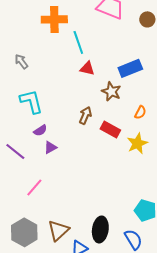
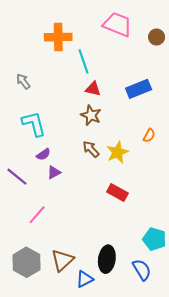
brown star: (111, 91) -> (91, 115), moved
brown arrow: (85, 115) -> (91, 149), moved, turned -66
red rectangle: (110, 129) -> (117, 193), moved
yellow star: (137, 143) -> (117, 152), moved

